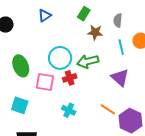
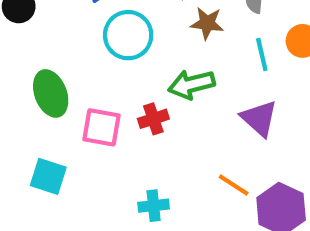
cyan circle: (60, 58) -> (128, 35), moved
cyan cross: (69, 110) -> (154, 206), moved, turned -32

